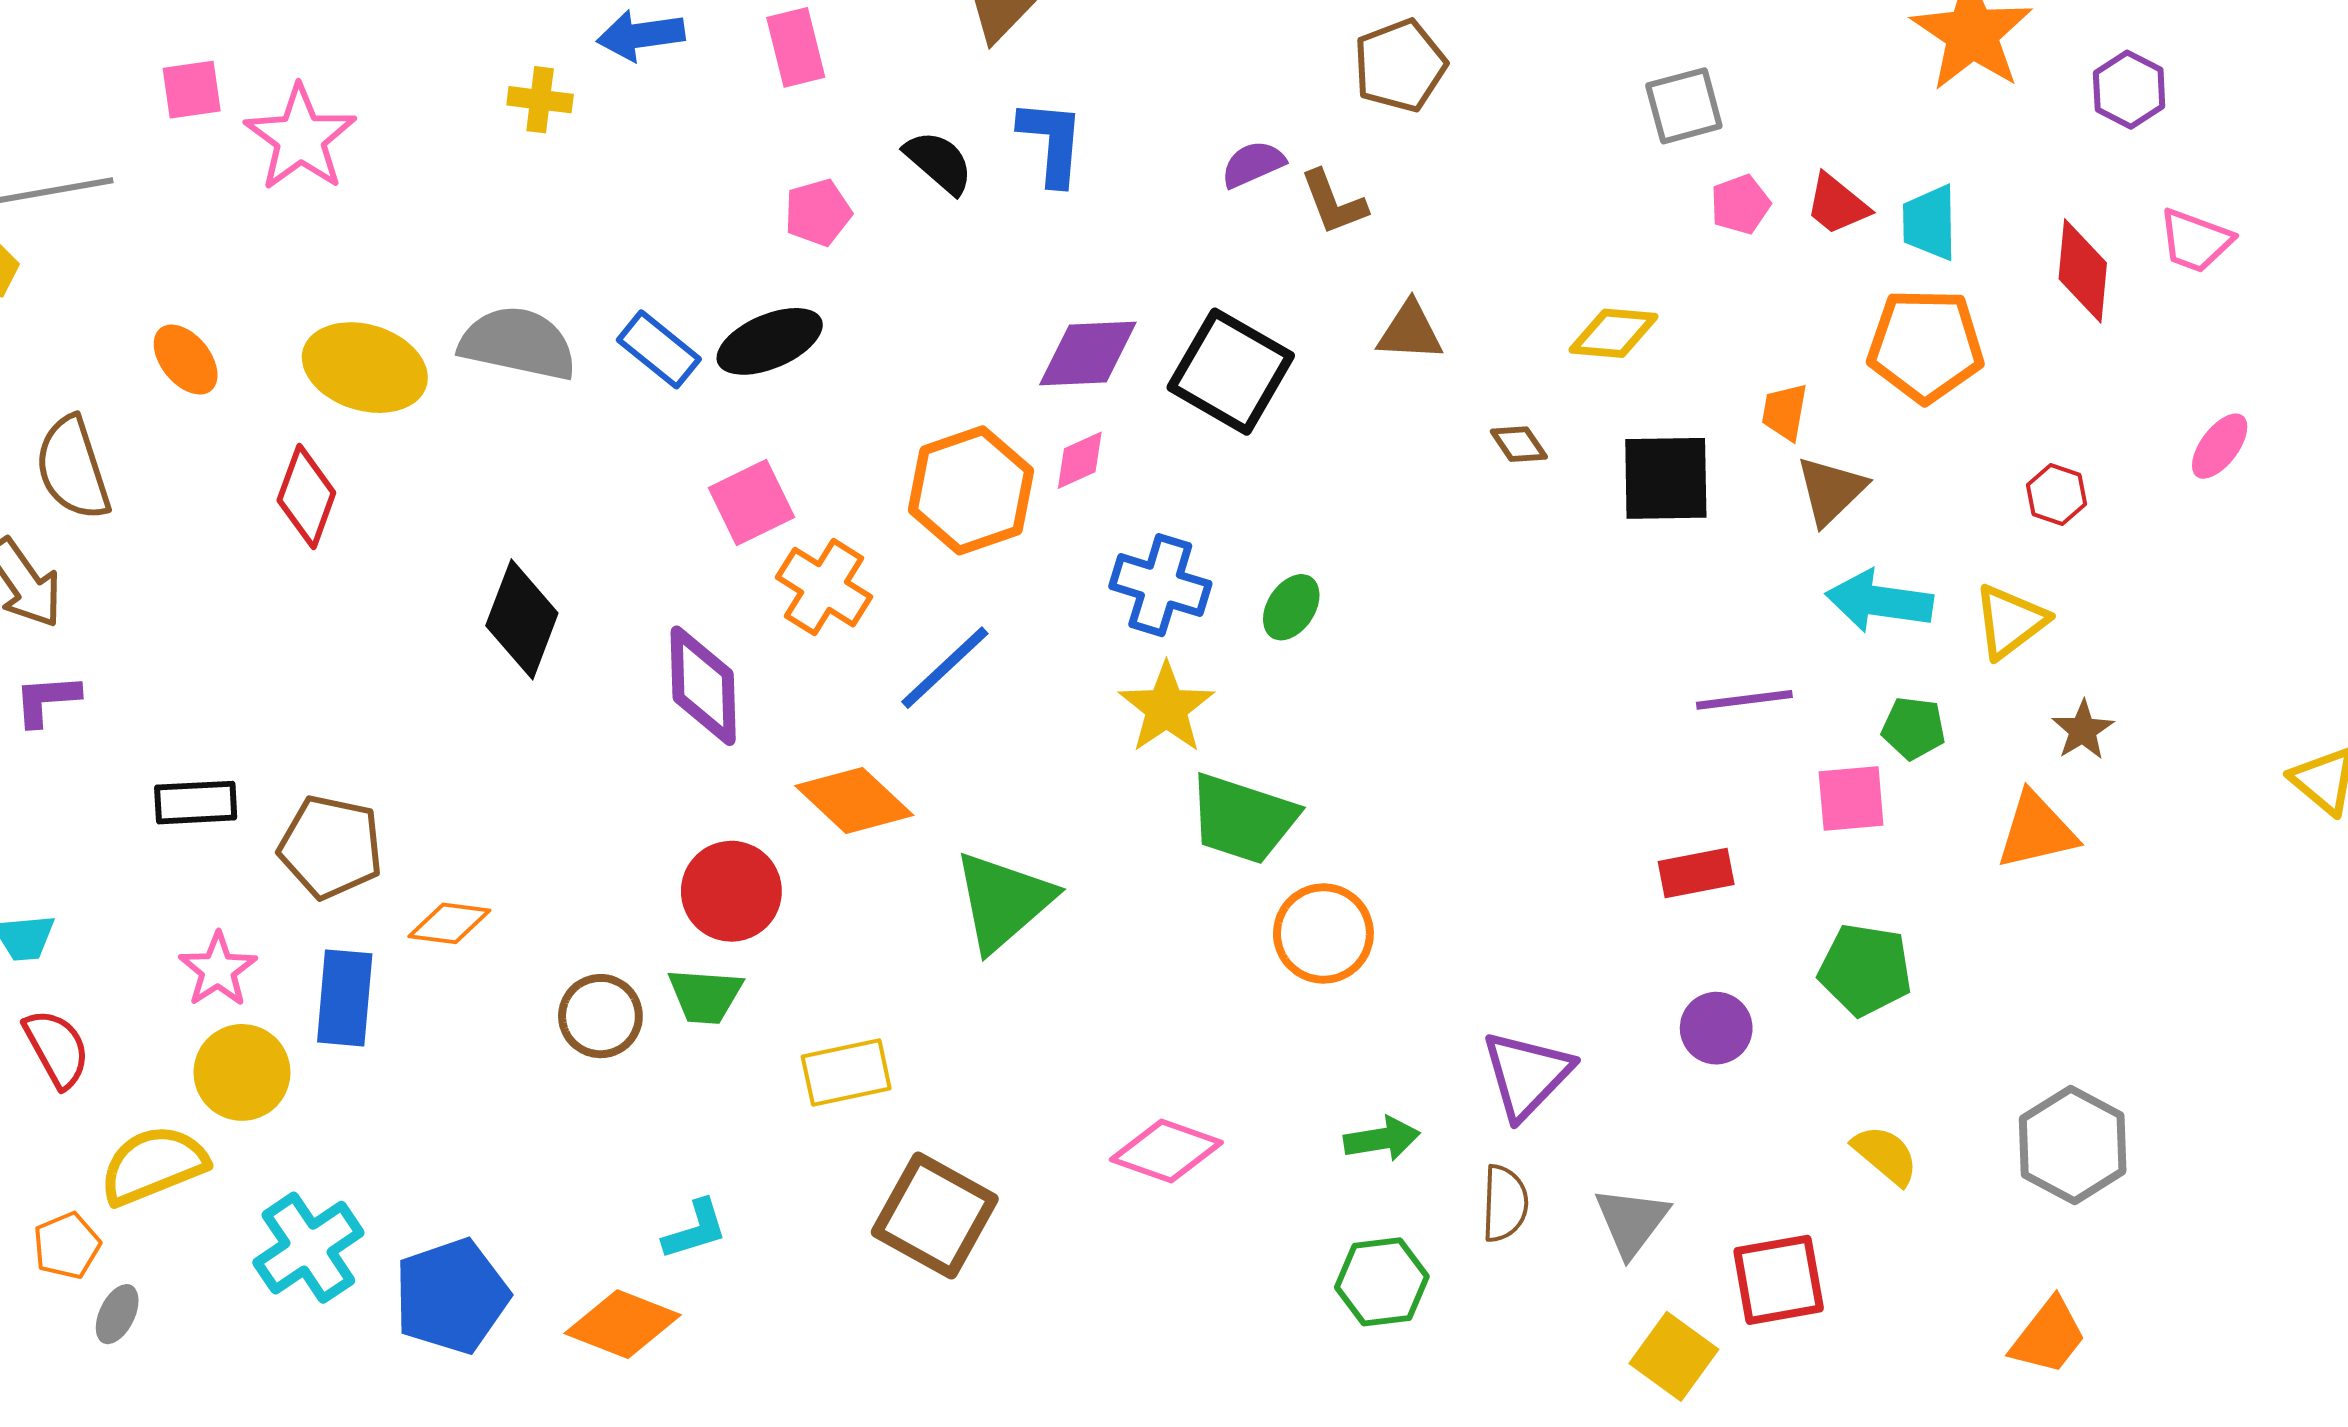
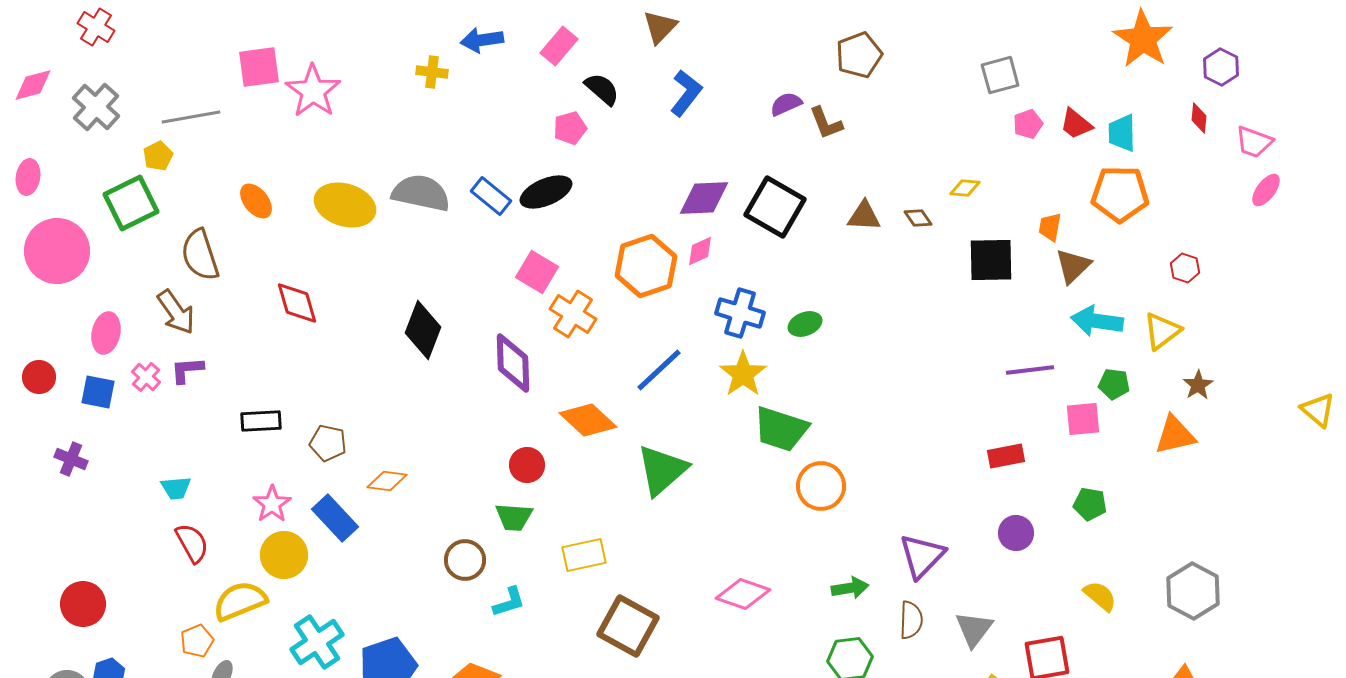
pink rectangle: (796, 47) -> (559, 46), turned 54
pink square: (192, 90) -> (259, 67), size x1.4
blue L-shape: (1052, 142) -> (686, 93), turned 33
black semicircle: (939, 162) -> (602, 89), moved
red diamond: (2083, 271) -> (1199, 118), moved, size x0.6
brown triangle: (1410, 331) -> (864, 216), moved
yellow diamond: (1613, 333) -> (965, 188), size x0.7
brown diamond: (1519, 444) -> (918, 218), moved
pink ellipse: (2220, 446) -> (1266, 190), moved
red diamond: (306, 496) -> (297, 303), moved, turned -36
pink square: (752, 503) -> (537, 272), turned -33
green ellipse: (1291, 607) -> (805, 324), turned 36
blue line: (945, 668) -> (659, 370), moved
brown pentagon: (331, 847) -> (328, 443), size x0.7
red circle: (731, 891) -> (527, 465), size x0.7
green pentagon: (1865, 970) -> (1090, 504), size x0.7
blue rectangle: (345, 998) -> (335, 518), turned -48
brown circle: (600, 1016) -> (465, 560), moved
cyan L-shape: (695, 1230) -> (509, 602), moved

